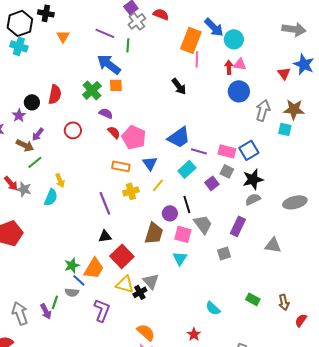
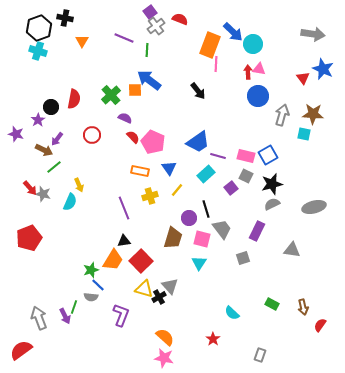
blue arrow: (109, 64) -> (149, 80), moved
orange trapezoid: (94, 268) -> (113, 260), moved

